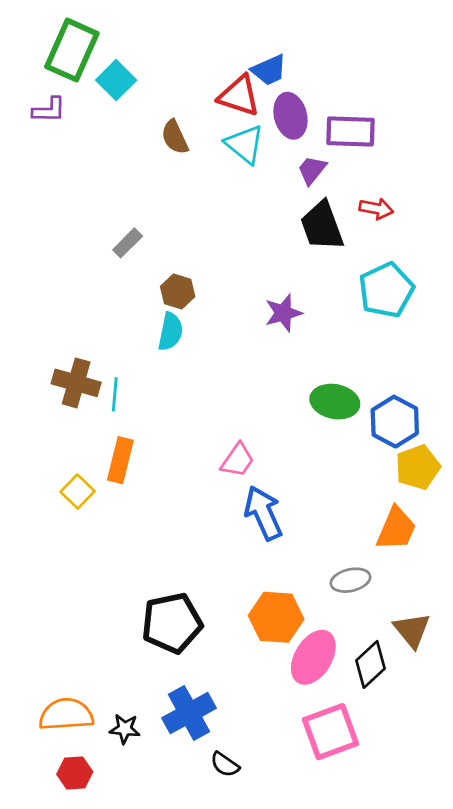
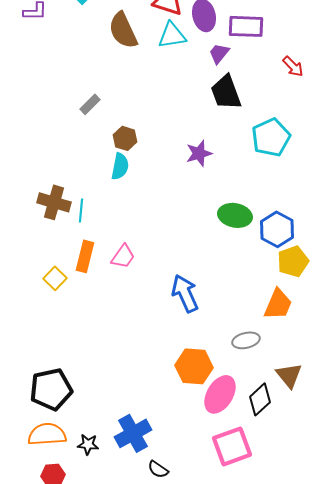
brown semicircle: (175, 137) -> (123, 30), size x1.5
cyan triangle: (245, 144) -> (172, 35), turned -48
red arrow: (376, 209) -> (293, 66), moved, turned 35
pink trapezoid: (238, 460) -> (123, 256), moved
black pentagon: (172, 623) -> (51, 389), moved

